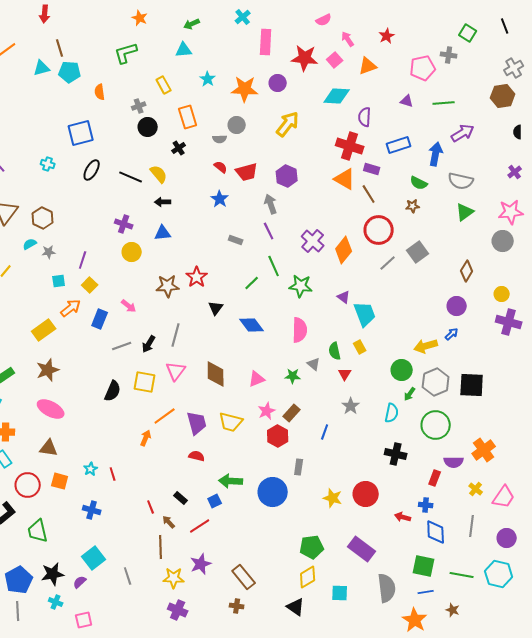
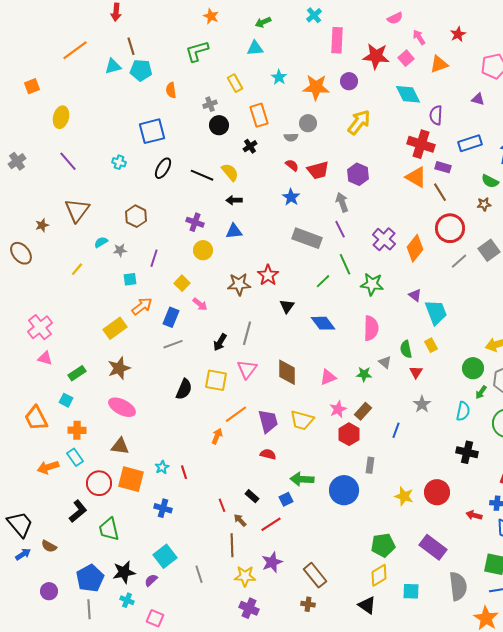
cyan diamond: (337, 96) -> (408, 94), turned 60
brown hexagon: (43, 218) -> (136, 216), moved
gray rectangle: (236, 240) -> (307, 238), size x2.0
yellow square: (90, 285) -> (182, 283), moved
gray line: (122, 346) -> (173, 344), moved
orange square: (60, 481) -> (131, 479), size x1.5
pink square: (84, 620) -> (155, 618), turned 36

